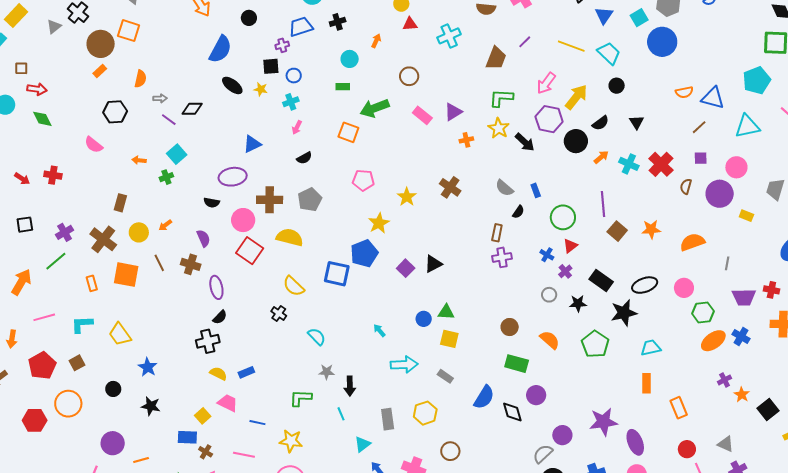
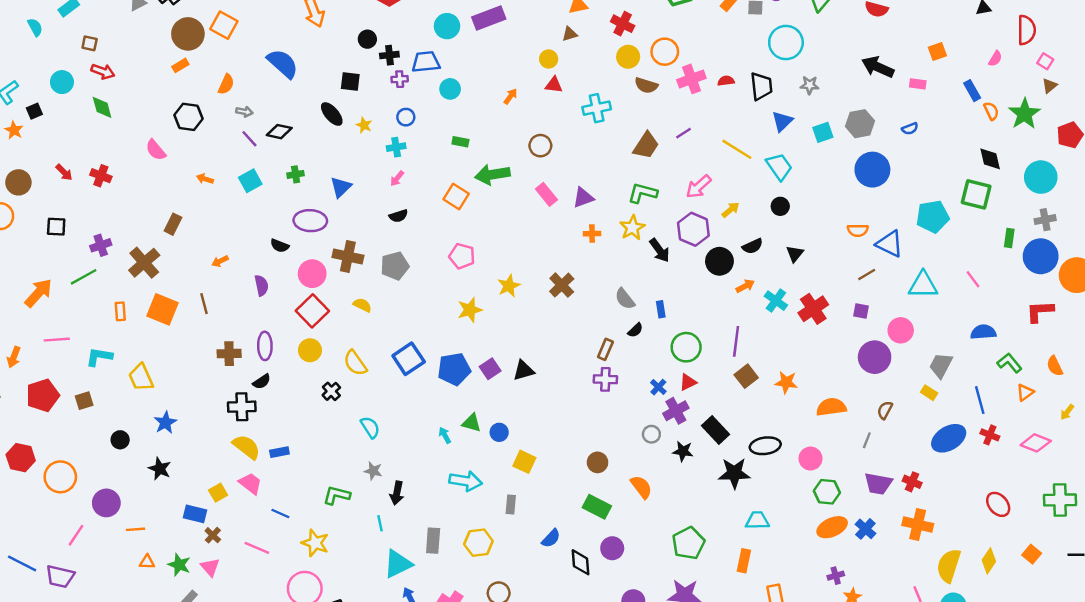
black cross: (338, 22) -> (389, 55), moved
blue circle: (662, 42) -> (872, 170), moved
blue semicircle: (220, 49) -> (283, 64), moved, turned -88
cyan circle: (350, 59) -> (450, 89), moved
black square: (271, 66) -> (350, 81), moved
cyan pentagon: (757, 80) -> (933, 217), moved
yellow arrow: (576, 97) -> (731, 210), size x0.6
blue triangle: (252, 144) -> (341, 187), turned -30
green cross: (166, 177) -> (296, 174), moved
brown semicircle: (686, 186) -> (885, 410), moved
yellow rectangle: (746, 216) -> (929, 393), moved
yellow circle: (139, 232) -> (310, 350), moved
yellow semicircle: (290, 237) -> (362, 305), size x0.6
blue pentagon: (364, 253) -> (454, 369), moved
brown cross: (191, 264) -> (229, 354), moved, turned -30
purple cross: (565, 271) -> (676, 411), size x1.5
blue square: (337, 274) -> (409, 359), turned 32
green triangle: (446, 312) -> (472, 423), moved
green pentagon: (595, 344) -> (688, 543), moved
yellow semicircle: (218, 374) -> (246, 447), size x1.4
gray rectangle: (445, 376) -> (511, 505), turned 49
blue semicircle: (484, 397) -> (551, 538), size x0.7
orange circle: (68, 404) -> (60, 477), moved
cyan triangle: (362, 444) -> (398, 564), size x1.5

